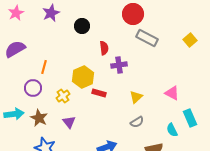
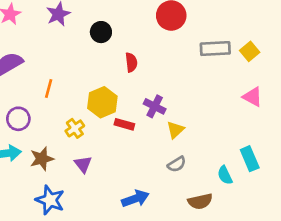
gray rectangle: (147, 38) -> (215, 49), moved, turned -30
purple cross: (119, 65) -> (155, 106), moved, turned 35
purple circle: (33, 88) -> (18, 119), moved
pink triangle: (172, 93) -> (252, 97), moved
brown star: (39, 118) -> (42, 159), turned 30

